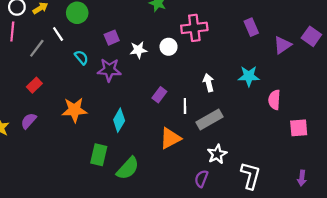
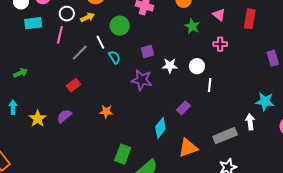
pink cross: (194, 28) -> (220, 44), moved, size x0.6
cyan semicircle: (81, 57) -> (114, 57), moved
white arrow: (209, 83) -> (250, 122), moved
white line: (185, 106) -> (210, 85), moved
orange star: (74, 110) -> (106, 112), size x0.6
cyan diamond: (119, 120) -> (160, 128), moved

